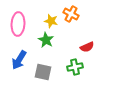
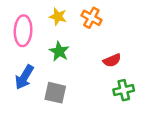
yellow star: (51, 21) -> (58, 17), moved
green cross: (75, 67) -> (124, 90), moved

